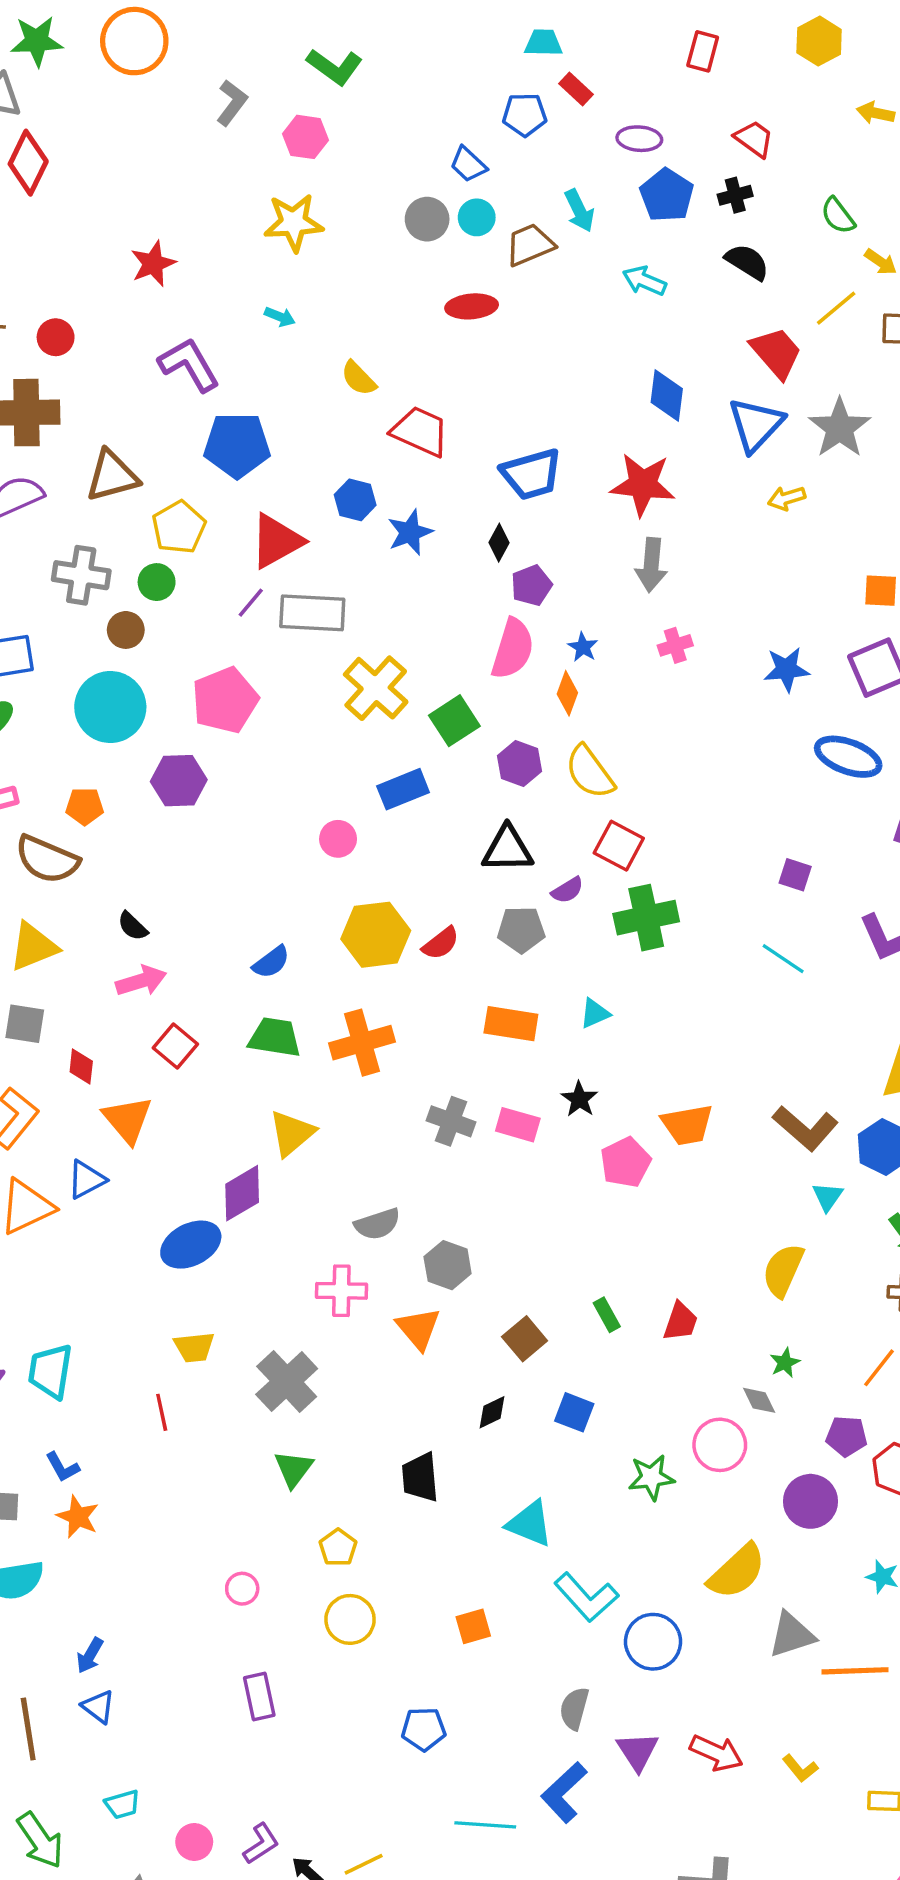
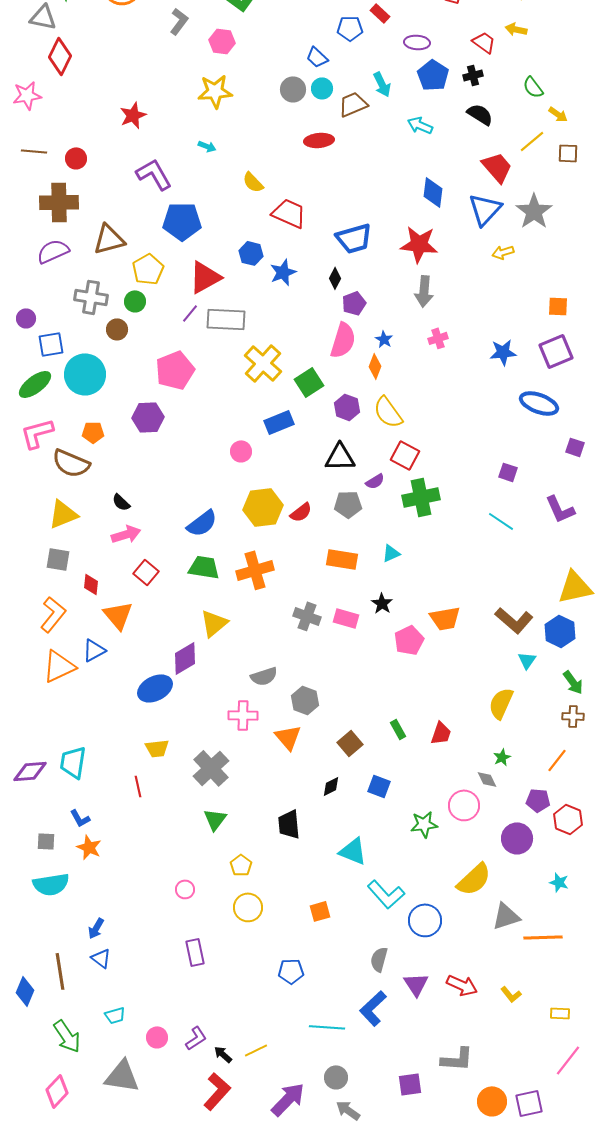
yellow arrow: (876, 113) -> (516, 29), moved
cyan circle: (110, 707) -> (85, 374), moved
blue semicircle: (271, 962) -> (202, 523), size x1.4

